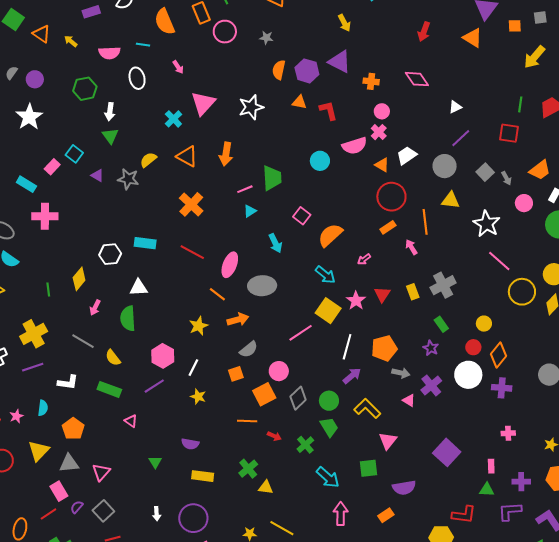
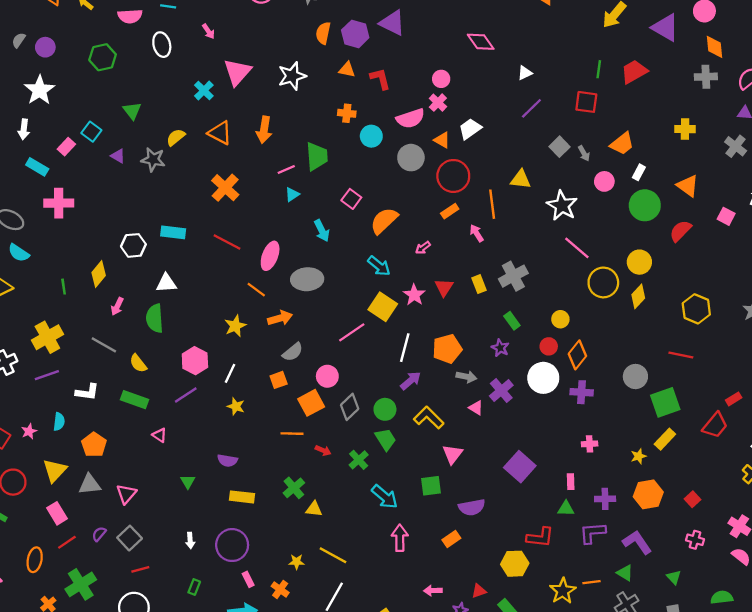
orange cross: (371, 81) -> (347, 113), moved
white arrow: (110, 112) -> (24, 129), moved
gray circle: (445, 166) -> (411, 158), moved
pink rectangle: (59, 491) -> (57, 513), moved

